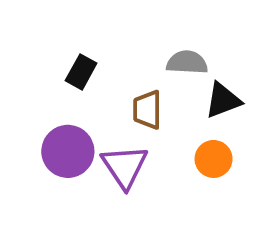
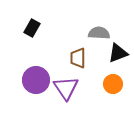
black rectangle: (81, 72) -> (32, 28), moved

